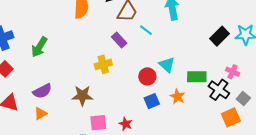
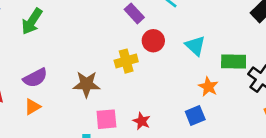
yellow cross: (103, 64) -> (126, 61), moved
red circle: (147, 76) -> (153, 41), moved
blue square: (152, 101) -> (195, 116), moved

